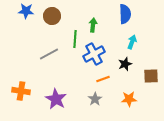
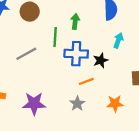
blue cross: (94, 54) -> (76, 54), turned 30
black star: (125, 64) -> (101, 60), moved
purple star: (56, 99) -> (34, 104), turned -30

